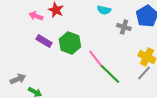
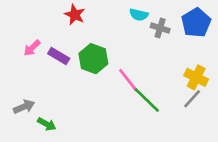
pink arrow: (36, 16) -> (32, 48), moved, turned -64
gray cross: (124, 27) -> (160, 28), moved

